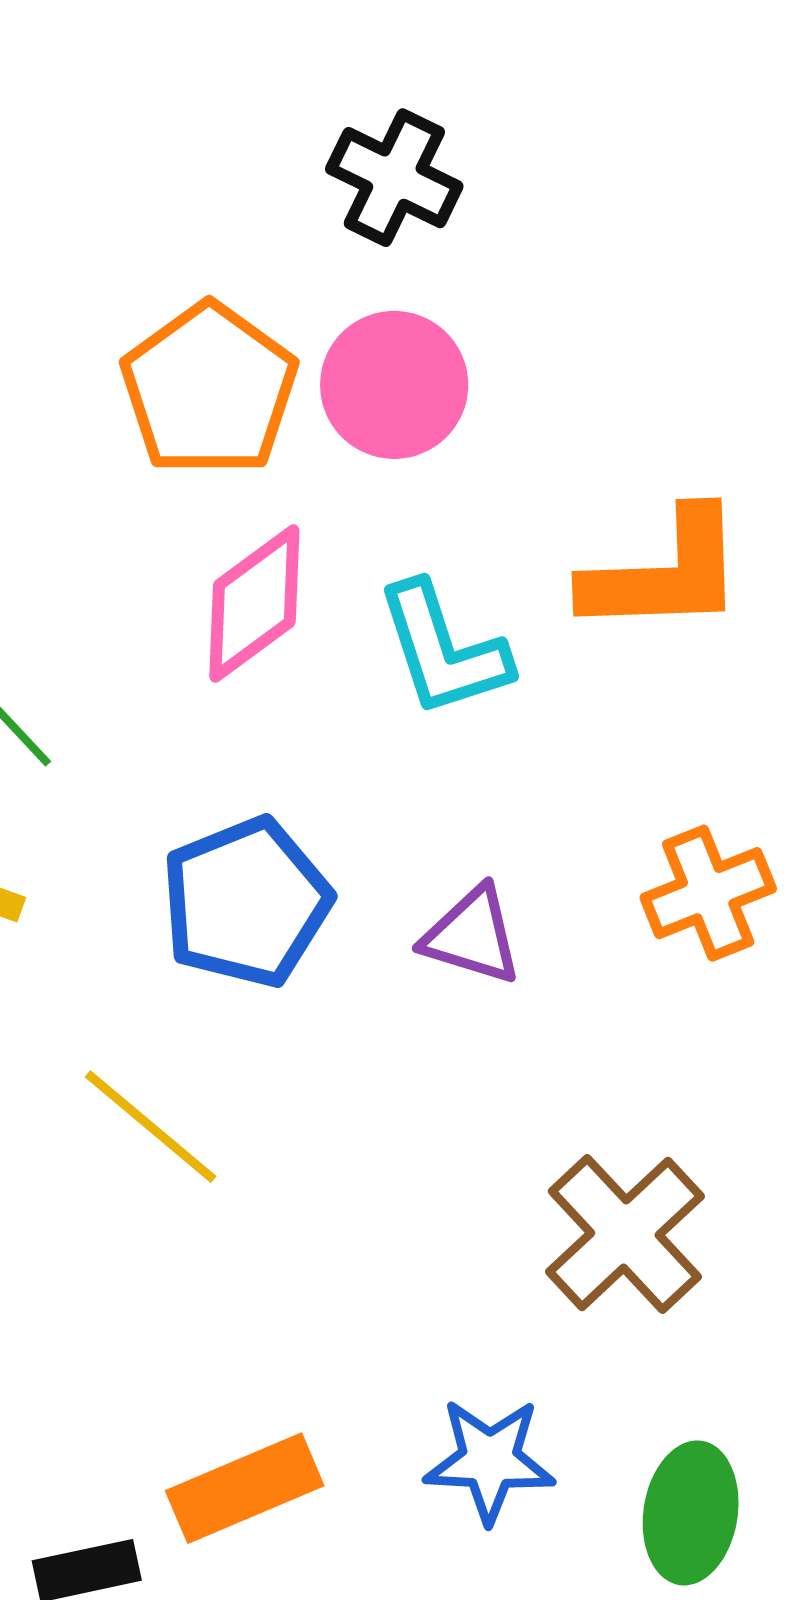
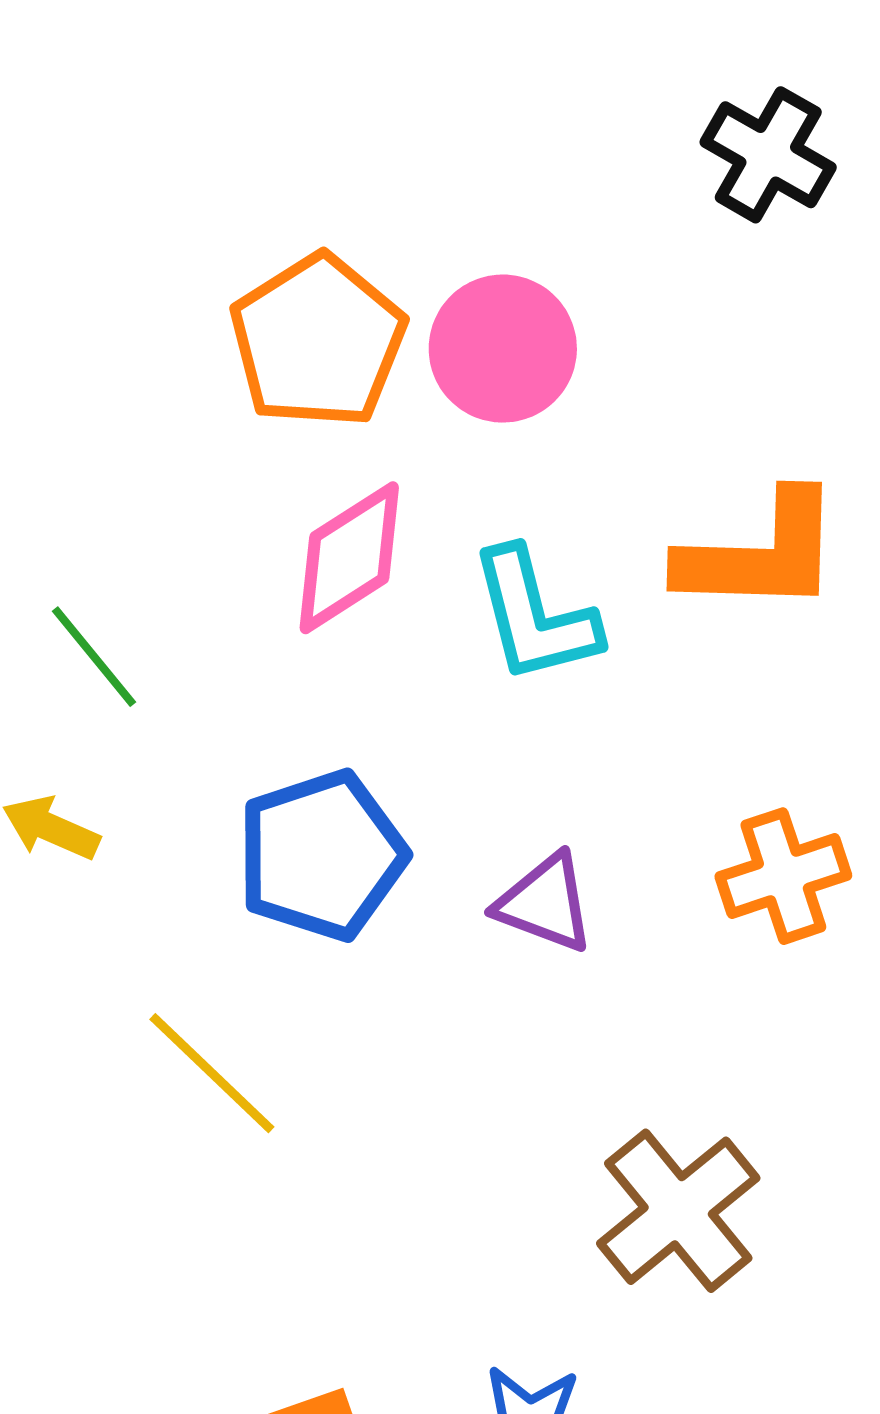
black cross: (394, 178) -> (768, 155), moved

